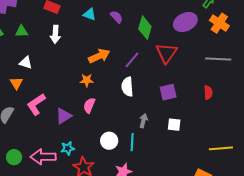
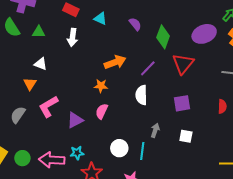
cyan triangle: (90, 14) -> (100, 19), moved

